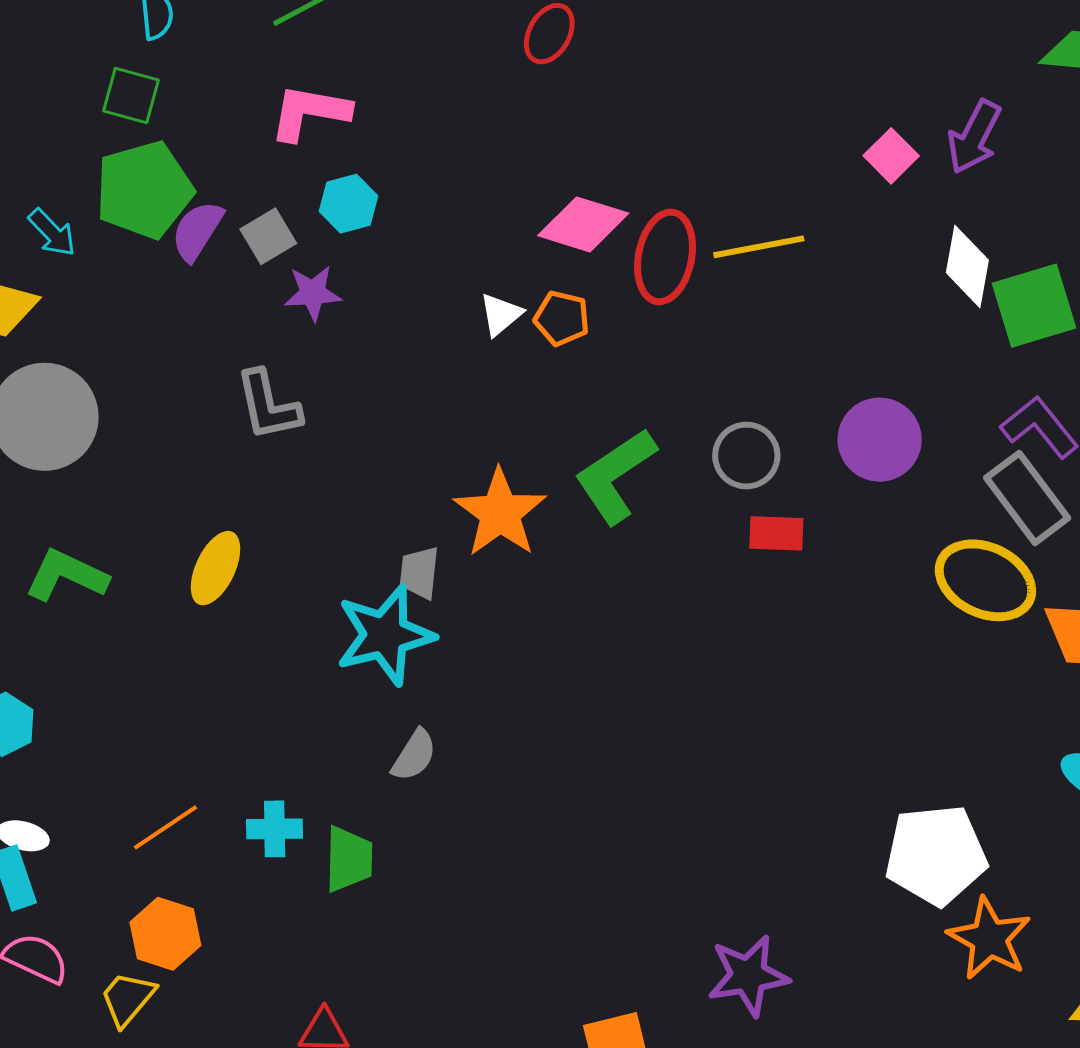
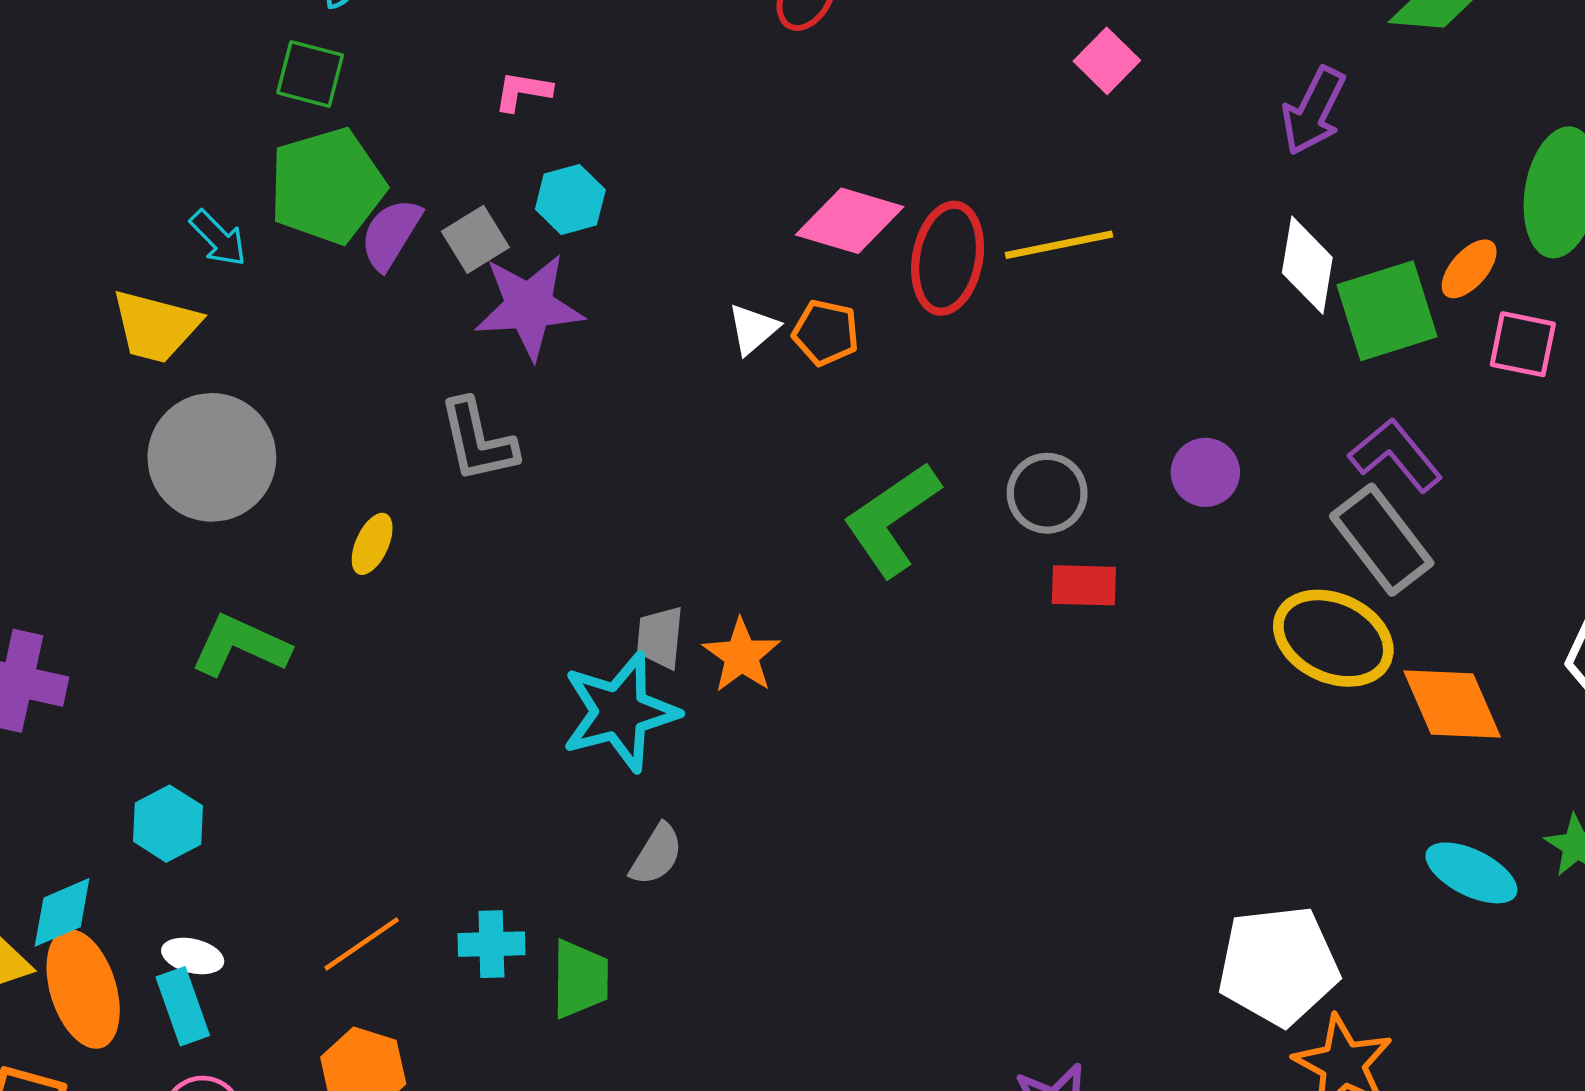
pink L-shape: (310, 112) -> (523, 91), size x0.6
pink square: (891, 156) -> (1107, 61), moved
purple star: (313, 293) -> (529, 306), size x1.6
purple circle: (880, 440) -> (1205, 472), size x0.7
orange star: (500, 513) -> (741, 656), moved, size x0.7
yellow ellipse: (215, 568) -> (372, 544), moved, size x0.7

